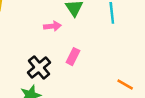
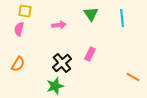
pink arrow: (52, 26) -> (59, 25), moved

